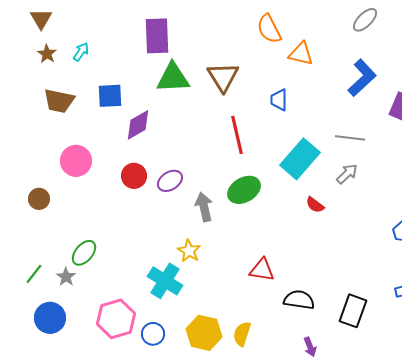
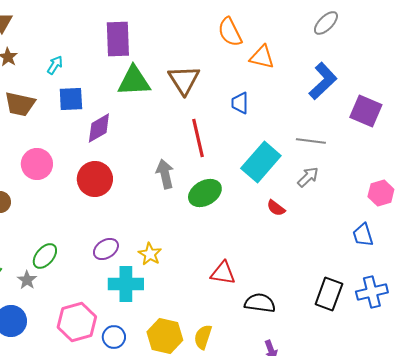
cyan arrow: (81, 52) -> (55, 65), moved
red circle: (134, 176) -> (95, 179), size x1.4
purple ellipse: (170, 181) -> (106, 249), moved
gray arrow: (204, 207) -> (165, 174), moved
cyan cross: (165, 281) -> (126, 284), turned -32
black rectangle: (353, 311) -> (329, 294), moved

